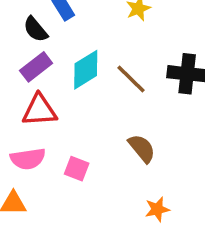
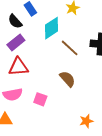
cyan diamond: (86, 70) -> (52, 28), moved
brown semicircle: (142, 148) -> (67, 79), moved

